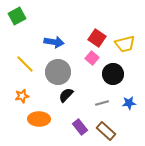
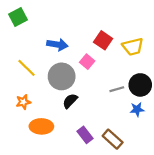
pink square: (92, 58) -> (87, 62), moved
black circle: (113, 74) -> (140, 85), moved
gray line: (102, 103) -> (117, 89), moved

